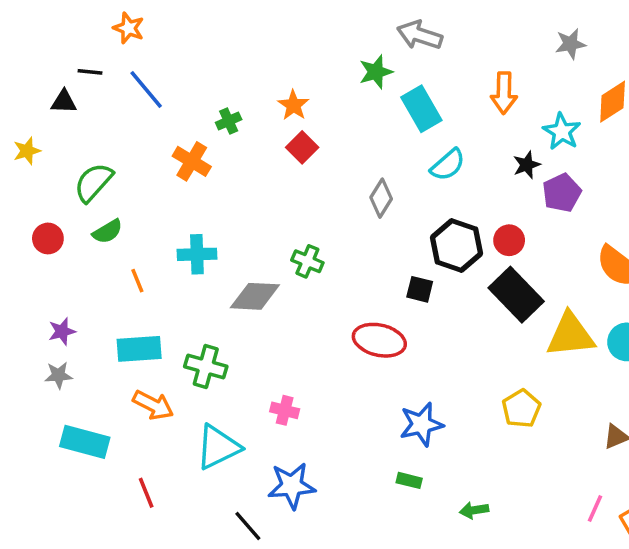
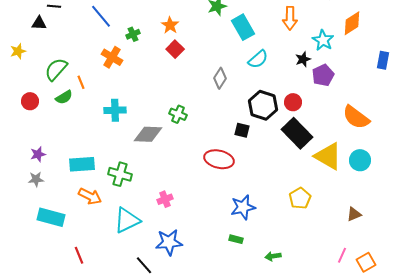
blue line: (146, 89) -> (101, 16), moved
orange line: (137, 281) -> (81, 82), moved
yellow triangle: (570, 335) -> (328, 156), turned 36
pink cross: (285, 410) -> (165, 199), turned -35
red line: (146, 493) -> (79, 255), moved

